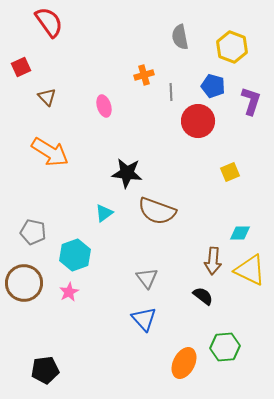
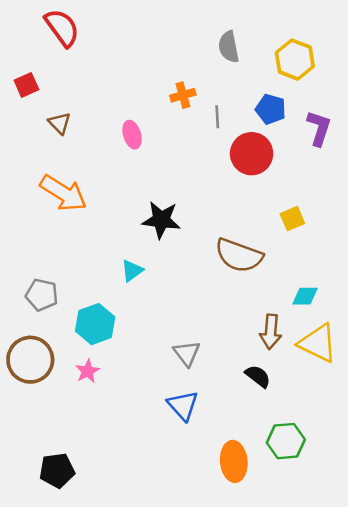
brown semicircle: (157, 211) -> (239, 255), moved
orange ellipse: (184, 363) -> (234, 461), turned -32

